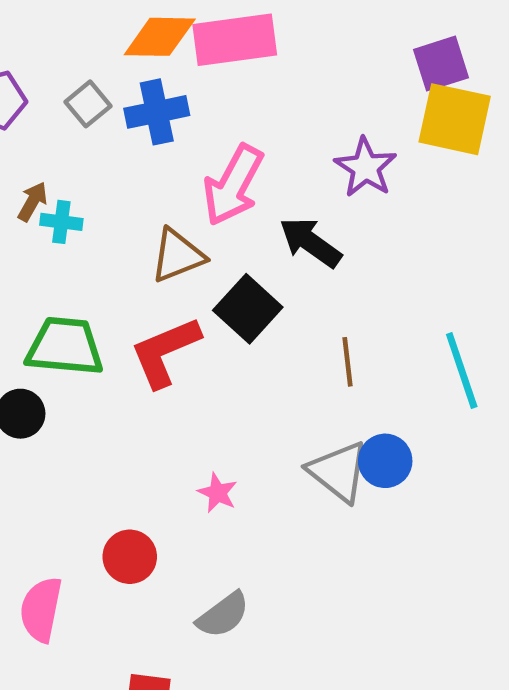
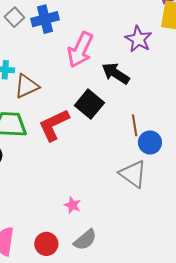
brown triangle: (178, 255) -> (27, 86), moved
blue circle: (385, 461) -> (150, 142), moved
pink star: (218, 493) -> (72, 205), moved
red circle: (130, 557) -> (46, 244), moved

